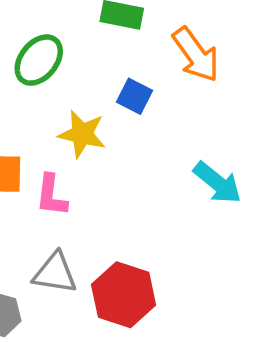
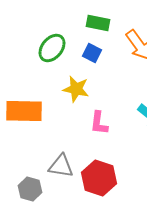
blue square: (134, 96) -> (92, 53), moved
pink L-shape: (51, 195) -> (99, 123), moved

